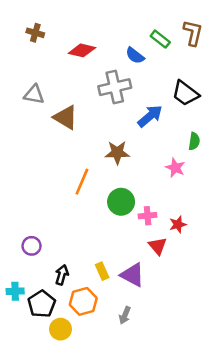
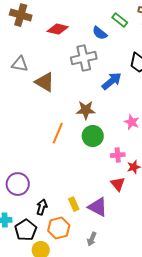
brown cross: (35, 33) -> (21, 15), size x1.5
green circle: (121, 202) -> (93, 136), moved
pink cross: (148, 216) -> (118, 155), moved
purple circle: (32, 246) -> (18, 184), size x1.5

